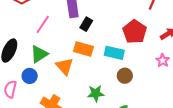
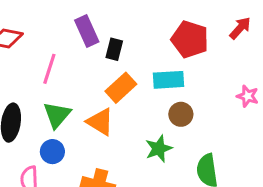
orange rectangle: (83, 49) -> (121, 88), turned -42
pink star: (163, 60) -> (248, 96), moved
brown circle: (125, 76) -> (181, 114), moved

